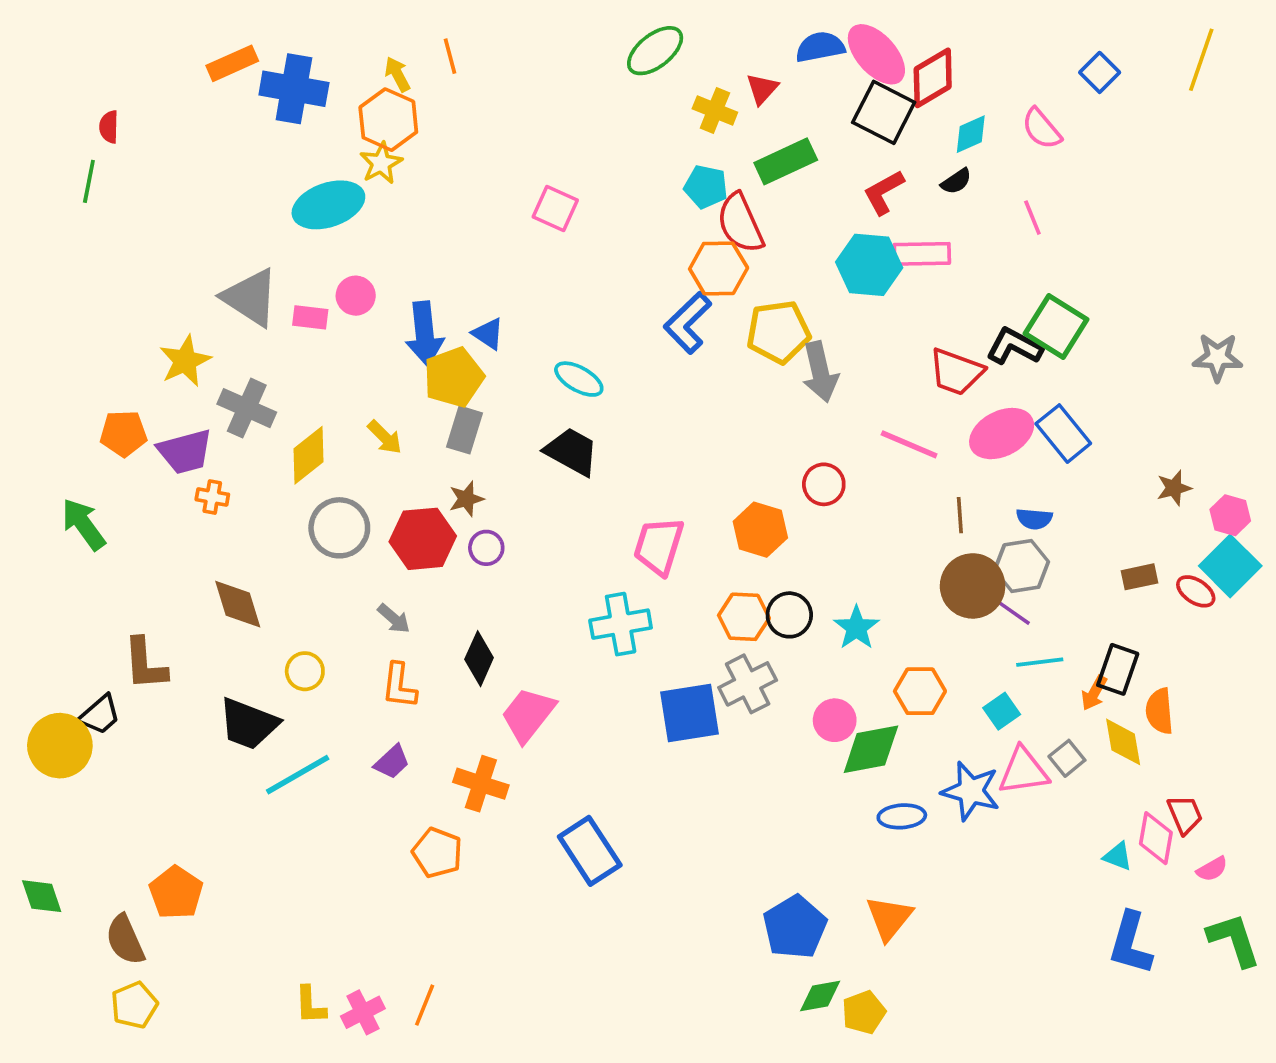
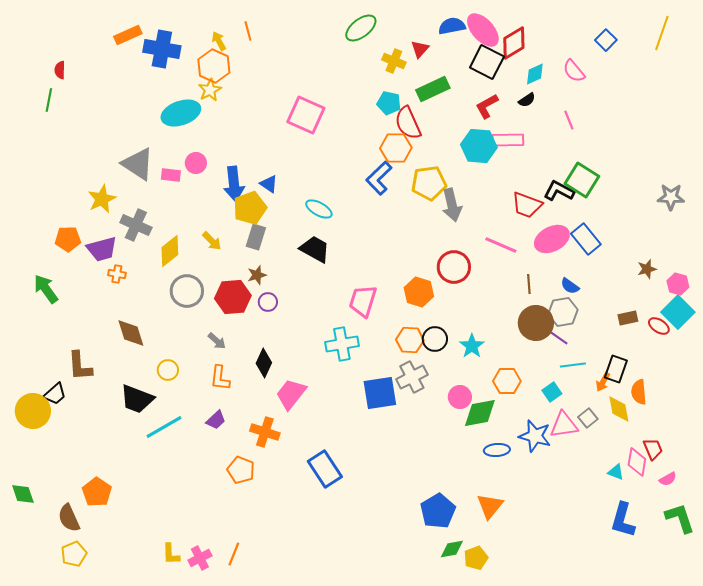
pink square: (555, 209) -> (306, 115), size x1.5
red circle: (824, 484) -> (454, 267), size x1.4
blue semicircle: (1034, 519) -> (570, 286), turned 30

